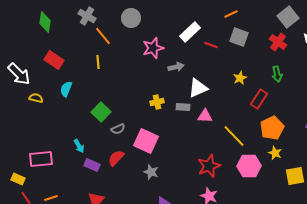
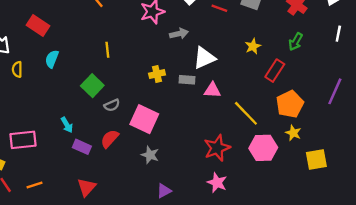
yellow line: (98, 62) -> (107, 50), moved
green arrow: (277, 74) -> (296, 42), turned 42
yellow semicircle: (36, 98) -> (17, 69), turned -104

